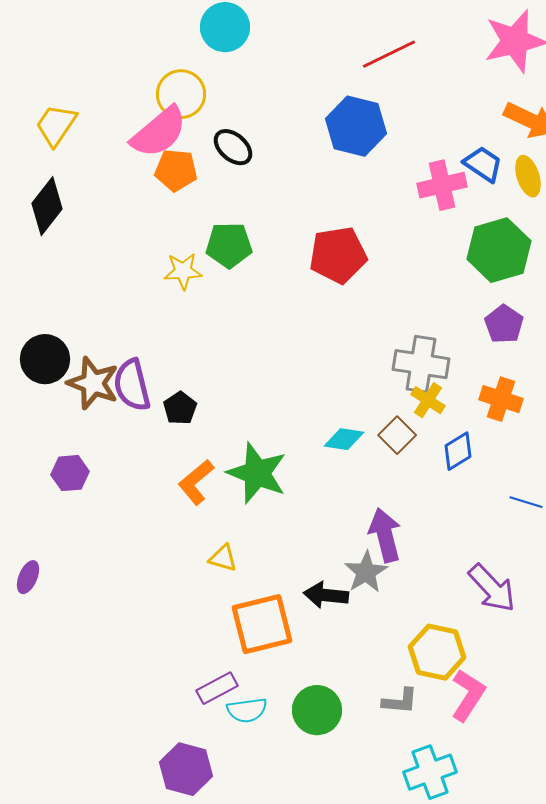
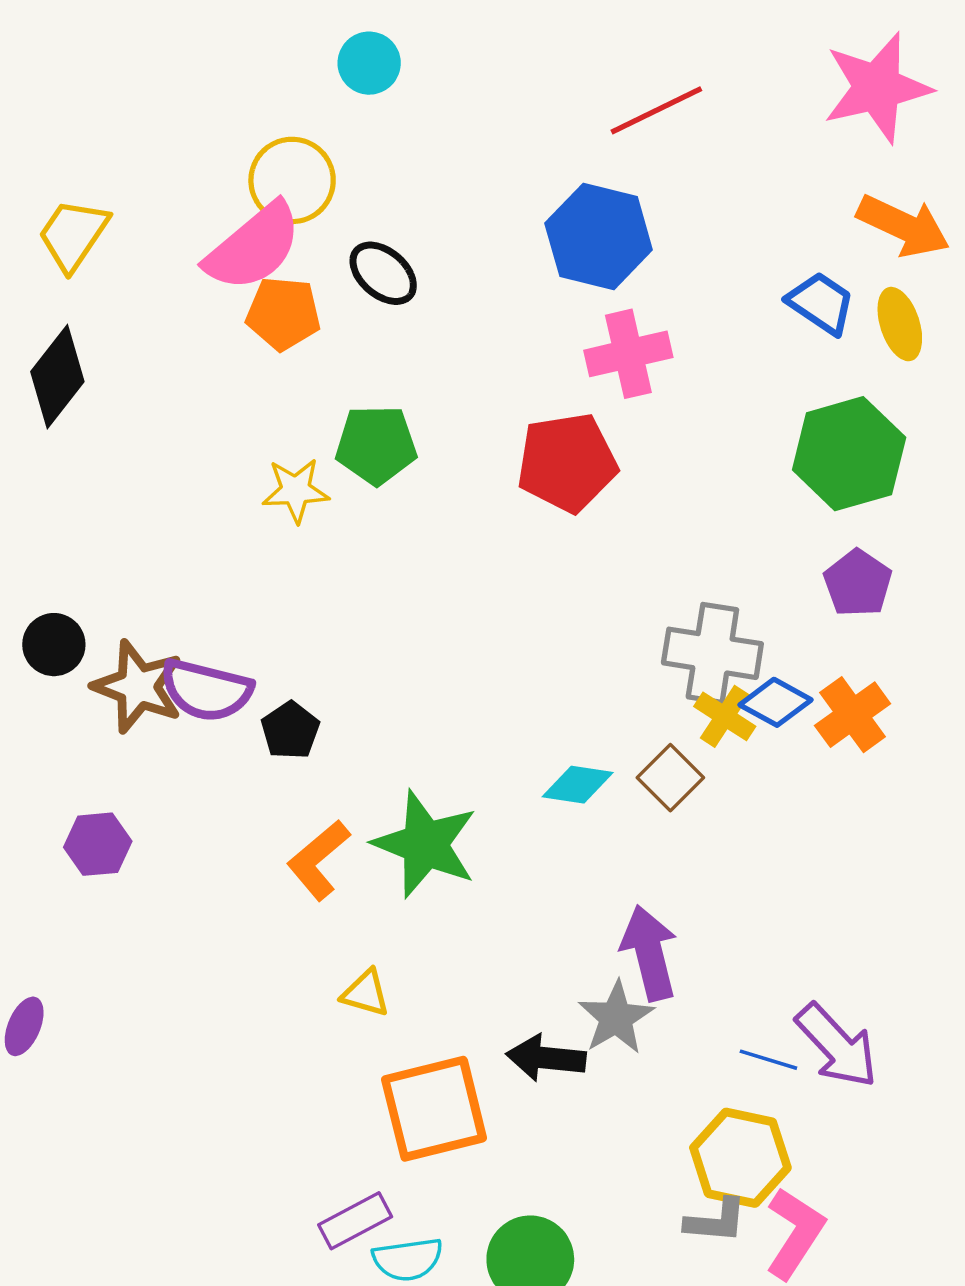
cyan circle: (225, 27) -> (369, 63), size x0.7
pink cross: (442, 185) -> (628, 354), moved
black circle: (45, 359) -> (54, 645), size x0.7
purple semicircle: (132, 385) -> (206, 690), turned -62
orange cross: (501, 399) -> (853, 715), turned 36
blue diamond: (458, 451) -> (775, 702), moved, turned 60
blue line: (526, 502) -> (768, 1060), moved
gray L-shape: (400, 701) -> (716, 1221), moved

